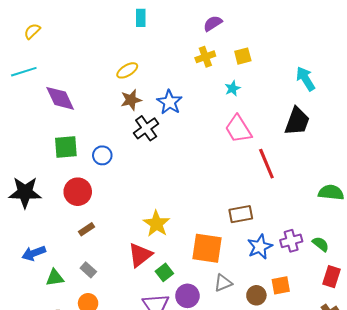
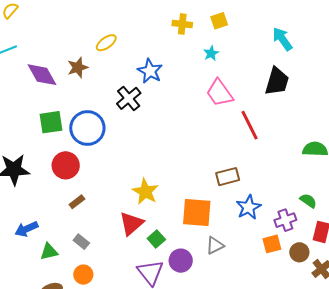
yellow cross: (205, 57) -> (182, 24), turned 30
brown star: (131, 100) -> (78, 67), moved
blue circle: (102, 155) -> (87, 128), size x1.8
purple cross: (291, 241) -> (285, 220), moved
brown circle: (256, 295) -> (299, 252), moved

